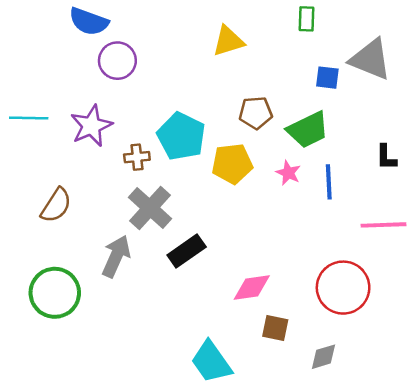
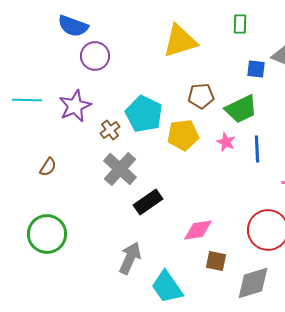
yellow triangle: (228, 41) -> (180, 41), size x1.4
brown cross: (137, 157) -> (110, 130), turned -30
brown semicircle: (56, 205) -> (48, 167), size x0.7
gray arrow: (116, 256) -> (130, 258), moved
gray diamond: (324, 357) -> (253, 283), size x1.6

